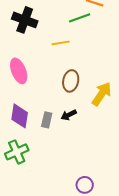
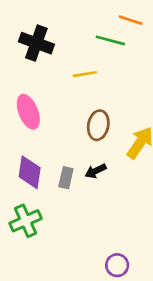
green line: (80, 18) -> (110, 40), turned 35

